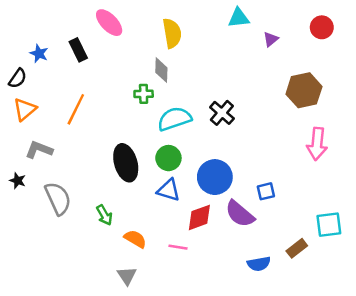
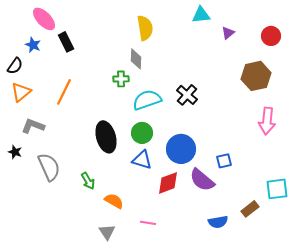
pink ellipse: (109, 23) -> (44, 19), moved
red circle: (322, 27) -> (271, 36), moved
pink line: (178, 247) -> (148, 223), moved

